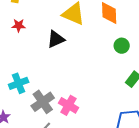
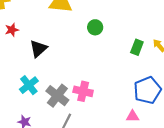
black triangle: (56, 39) -> (38, 49), moved
green circle: (122, 46) -> (95, 27), moved

